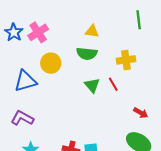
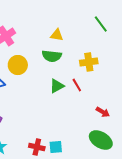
green line: (139, 20) -> (101, 24), turned -30
green triangle: (92, 85) -> (57, 86), turned 42

